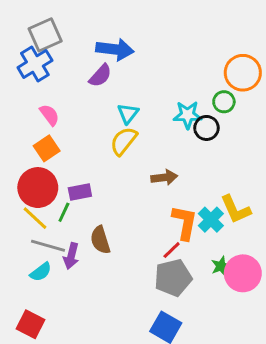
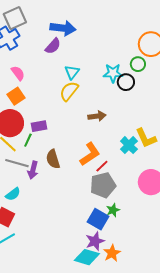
orange L-shape: (185, 222) -> (90, 154), moved, turned 45
green star: (221, 266) -> (113, 210), moved
cyan semicircle: (41, 272) -> (13, 194), moved

